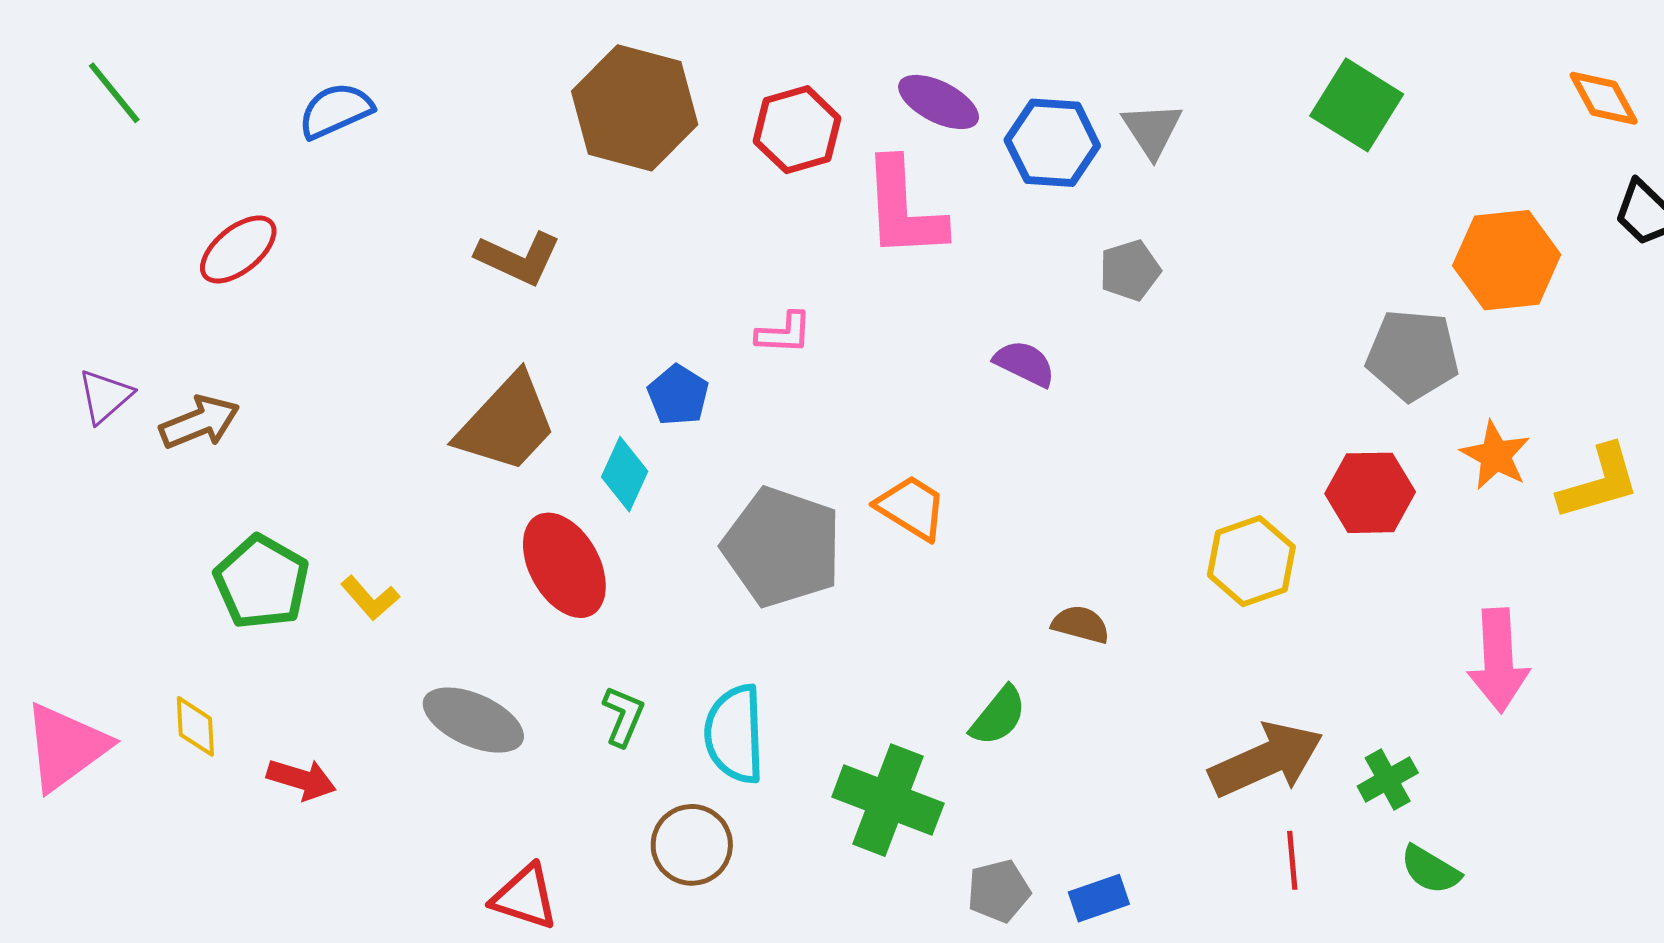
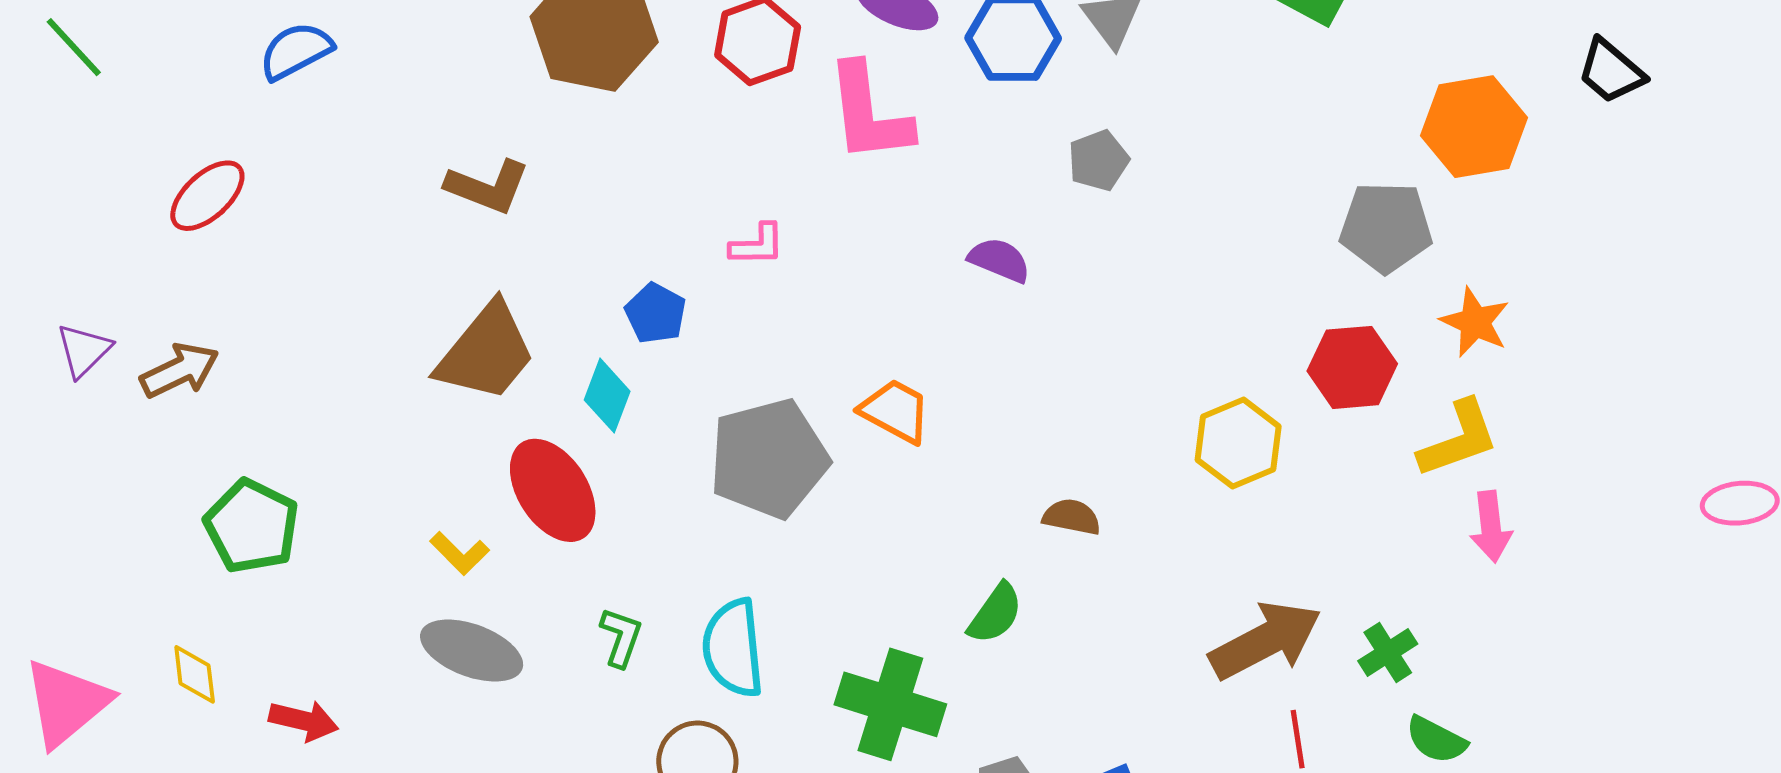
yellow L-shape: (1599, 482) -> (1459, 439), moved
gray pentagon: (782, 547) -> (769, 459), turned -30
yellow L-shape: (370, 598) -> (460, 553), moved
pink arrow: (1498, 660) -> (1491, 527), size x0.7

